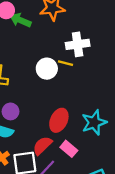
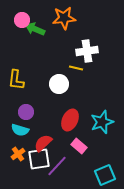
white circle: (47, 69) -> (59, 84), moved
red semicircle: (42, 146) -> (43, 143), moved

